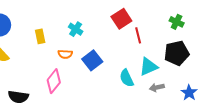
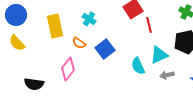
yellow rectangle: (40, 36) -> (55, 26), size x1.6
orange semicircle: (65, 54) -> (79, 43), turned 32

